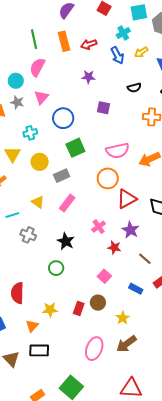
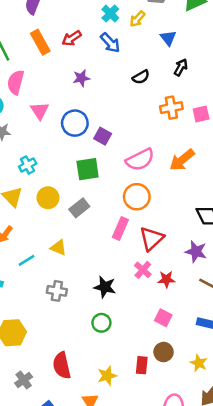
yellow arrow: (141, 52) -> (137, 19), moved
pink triangle: (41, 97) -> (40, 111), moved
purple square: (103, 108) -> (103, 136), moved, turned 32
blue circle: (63, 118) -> (75, 123), moved
green square: (75, 148) -> (88, 169), turned 30
red triangle: (127, 199) -> (152, 239), moved
pink rectangle: (67, 203) -> (120, 229), moved
cyan line: (12, 215) -> (26, 260), moved
pink cross: (99, 227) -> (143, 270), moved
purple star: (130, 230) -> (196, 252), moved

